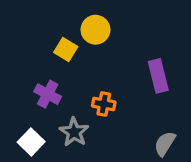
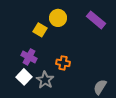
purple rectangle: (158, 76) -> (96, 20), moved, turned -36
white square: (31, 142) -> (24, 77), moved

